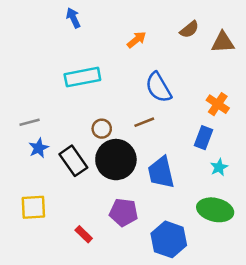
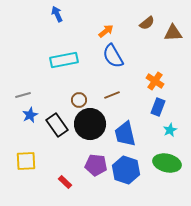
blue semicircle: (158, 87) -> (113, 56), moved
orange cross: (218, 104) -> (155, 81), moved
blue hexagon: (169, 239) -> (126, 170), moved

